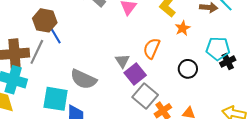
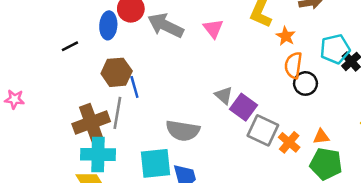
blue line: (55, 35) -> (134, 87), turned 30
orange semicircle: (152, 48) -> (293, 65), moved

